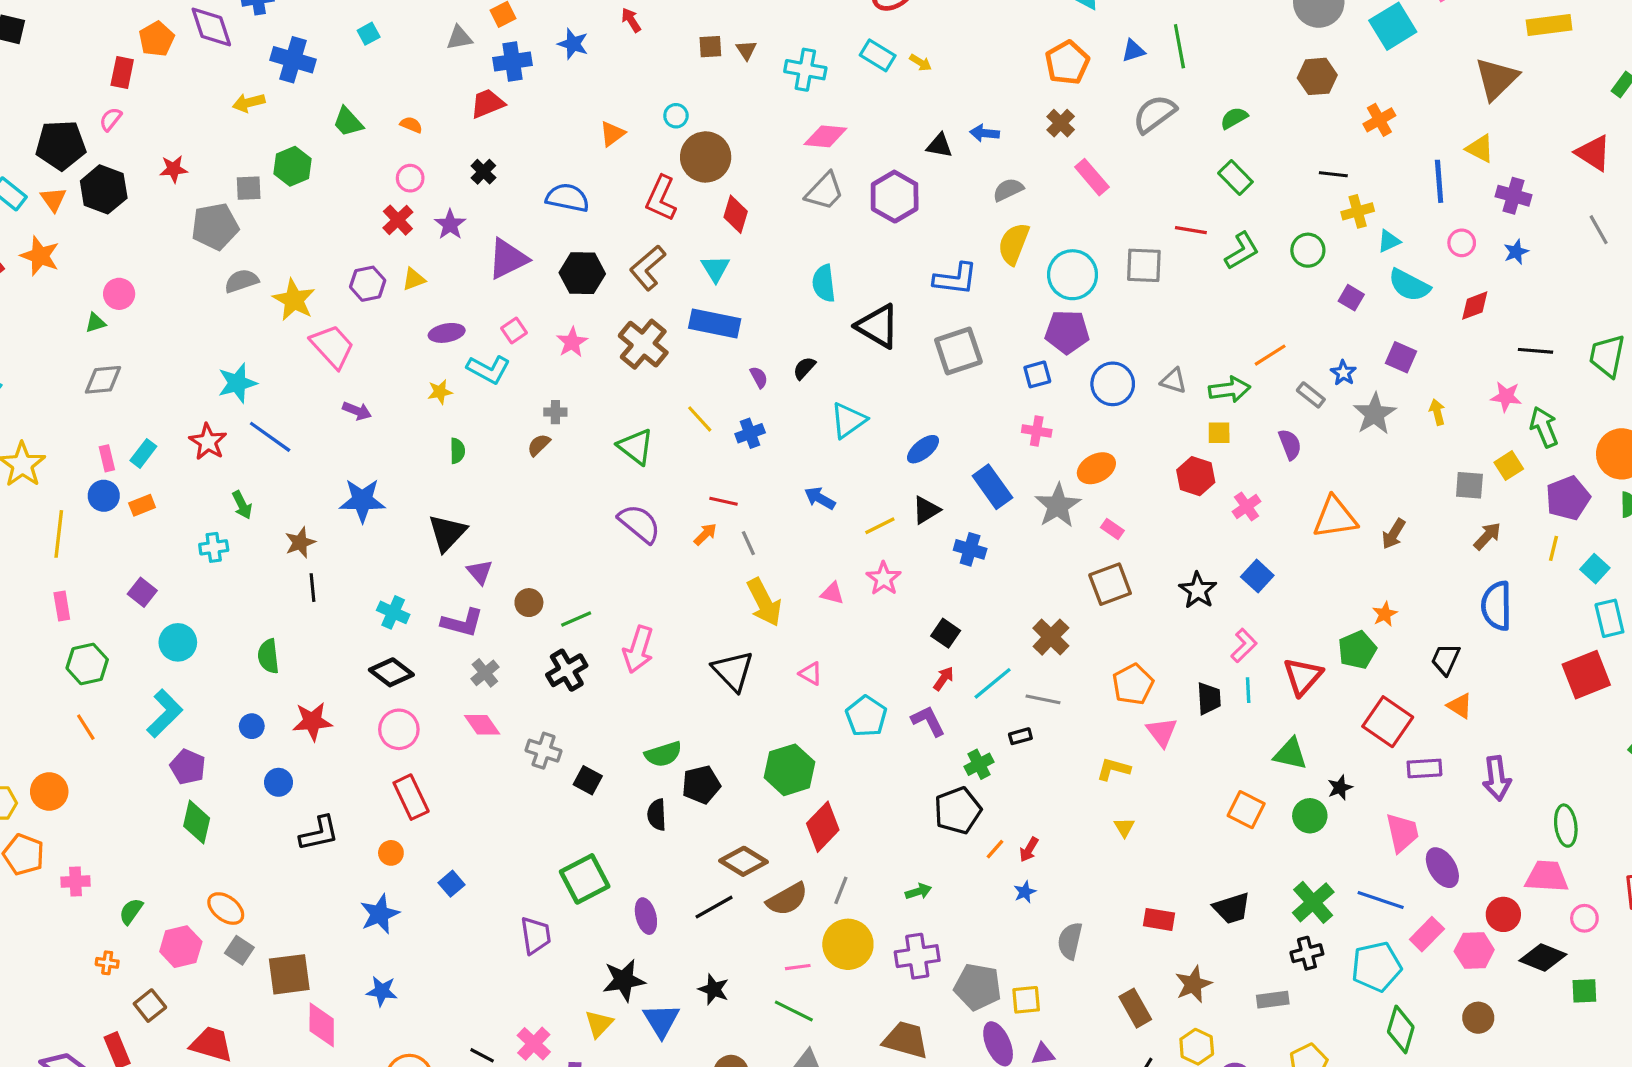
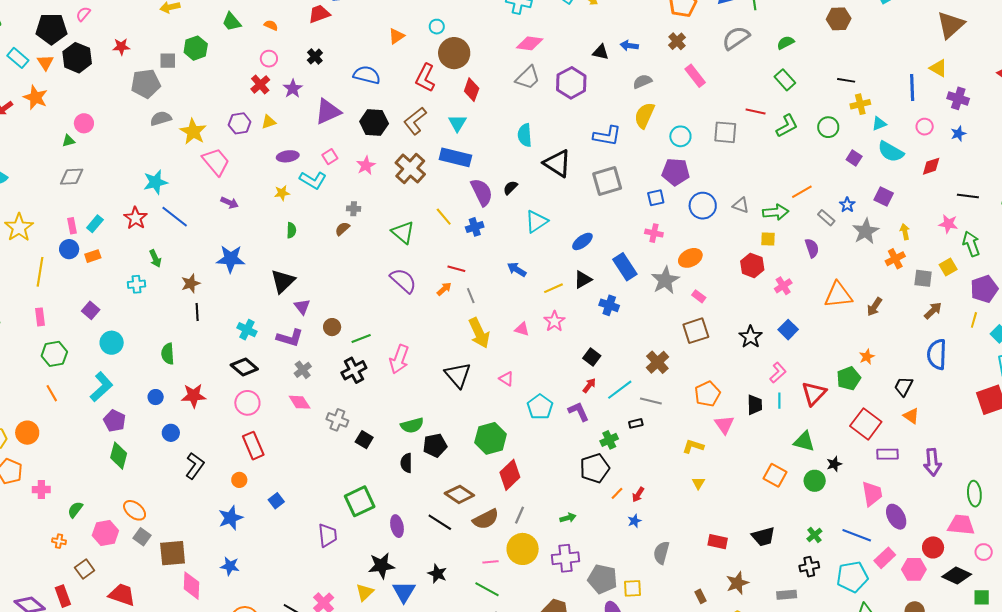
orange cross: (1379, 120) -> (895, 259), moved
cyan circle: (1073, 275) -> (680, 136), size x0.7
purple semicircle: (759, 377) -> (482, 192), size x2.0
black L-shape: (319, 833) -> (195, 466), turned -44
green cross: (1313, 902) -> (814, 535), size x0.6
black line: (714, 907) -> (440, 522), turned 60
brown rectangle: (1135, 1008) -> (700, 596), size x0.6

